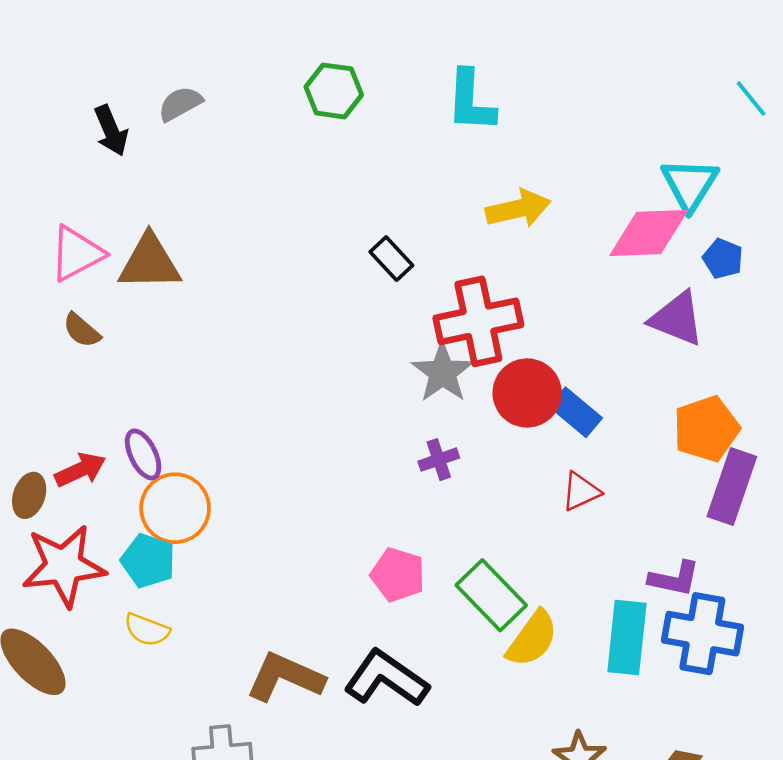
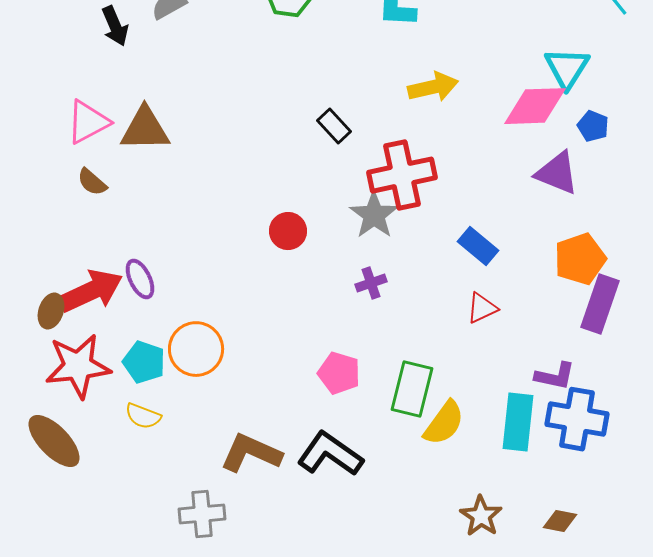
red circle: (527, 393) -> (288, 231), moved, size x0.7
red arrow: (80, 470) -> (91, 291), size x1.6
orange circle: (175, 508) -> (196, 349), moved
green rectangle: (491, 595) -> (412, 389), turned 58

